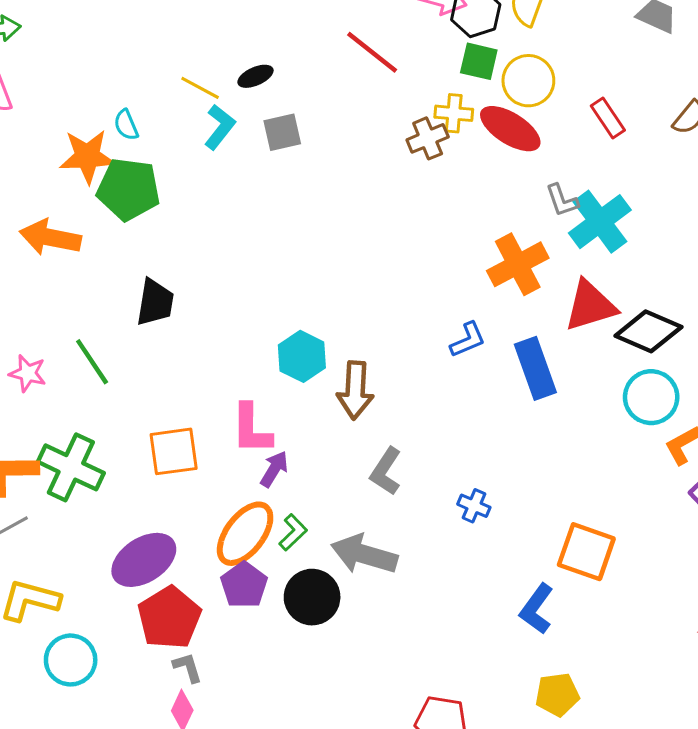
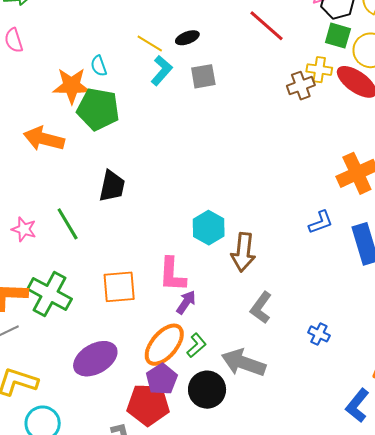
red pentagon: (169, 618) -> (148, 405), moved, turned 30

